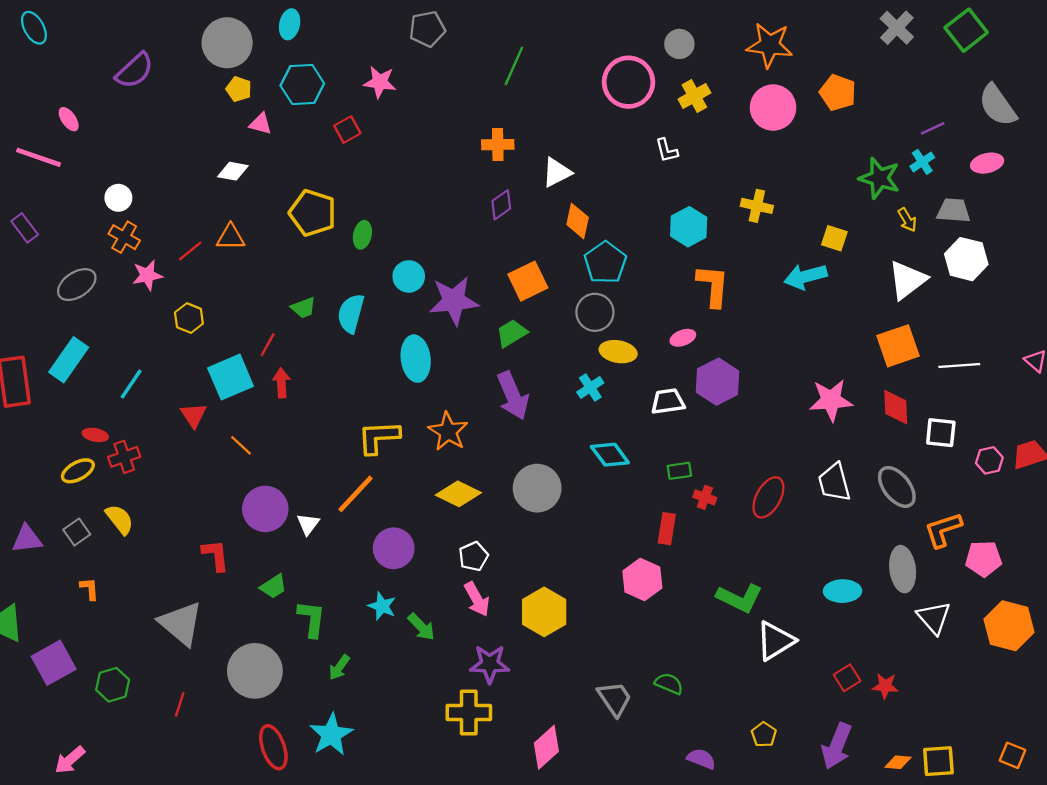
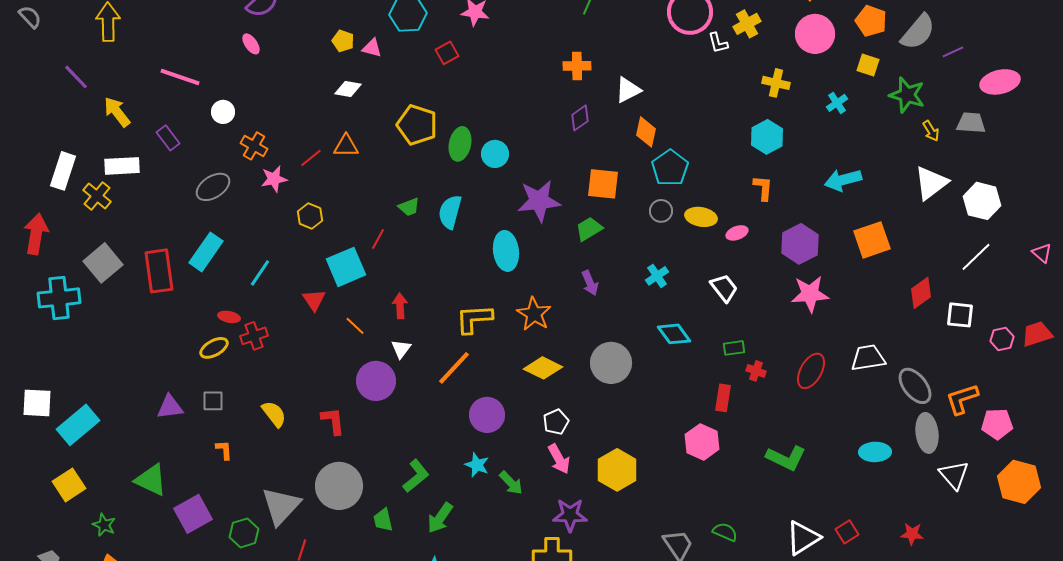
yellow pentagon: (239, 89) -> (343, 41), moved
gray semicircle: (997, 105) -> (918, 32), moved, turned -105
pink ellipse: (69, 119) -> (251, 44), moved
white L-shape: (667, 150) -> (718, 43), moved
cyan cross: (922, 162) -> (837, 103), moved
pink ellipse: (987, 163) -> (1000, 82), size x1.4
white circle: (118, 198) -> (223, 112), moved
yellow cross: (757, 206) -> (776, 83), moved
cyan hexagon: (689, 227) -> (767, 137), moved
green ellipse: (362, 235) -> (460, 144), size x1.4
yellow square: (834, 238) -> (868, 65), moved
white hexagon: (966, 259) -> (982, 201), moved
cyan circle: (409, 276) -> (495, 154), moved
orange square: (528, 281) -> (603, 184), turned 32
orange L-shape: (713, 286) -> (763, 188), size x0.7
gray circle: (595, 312) -> (661, 211), size x0.7
orange square: (898, 346) -> (872, 240), moved
yellow ellipse: (618, 352) -> (701, 217), moved
white line: (959, 366) -> (976, 257), turned -40
purple hexagon: (718, 382) -> (800, 244), moved
red arrow: (281, 383) -> (400, 306), moved
purple arrow: (513, 396) -> (590, 283), size x0.6
pink star: (831, 400) -> (810, 294), moved
white trapezoid: (668, 401) -> (724, 288), turned 60
red diamond: (896, 407) -> (921, 293), turned 56
white trapezoid: (834, 482) -> (868, 358), turned 96
gray ellipse: (897, 487) -> (915, 386), moved
yellow semicircle: (120, 519) -> (274, 414), moved
white triangle: (308, 524) -> (401, 349), moved
gray square: (77, 532) -> (213, 401), turned 35
green trapezoid: (273, 586) -> (383, 520), moved, turned 110
green L-shape: (312, 619) -> (416, 476), turned 44
gray triangle: (181, 623) -> (281, 506), moved, turned 33
white triangle: (775, 641) -> (803, 538), moved
green arrow: (339, 667) -> (440, 518), size x1.4
gray circle: (255, 671) -> (339, 486), moved
red square: (847, 678) -> (847, 532), moved

